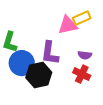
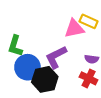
yellow rectangle: (82, 18) -> (89, 21), turned 48
purple L-shape: (50, 53) -> (56, 57), turned 55

